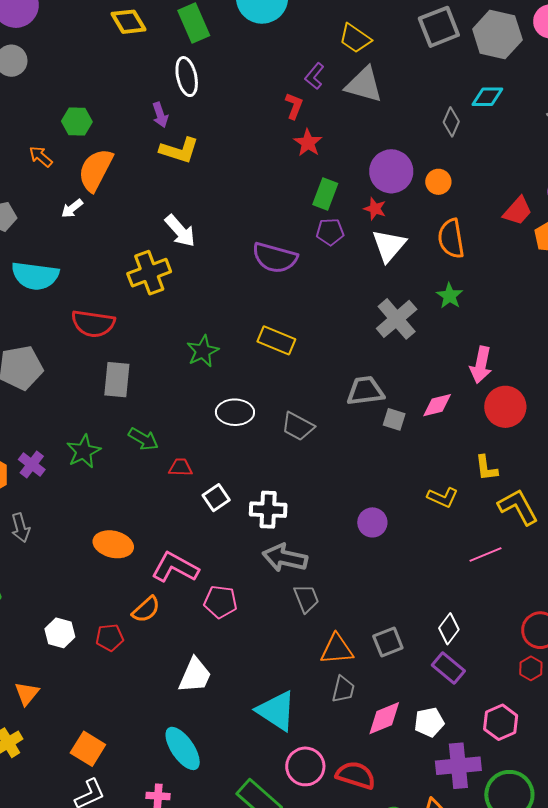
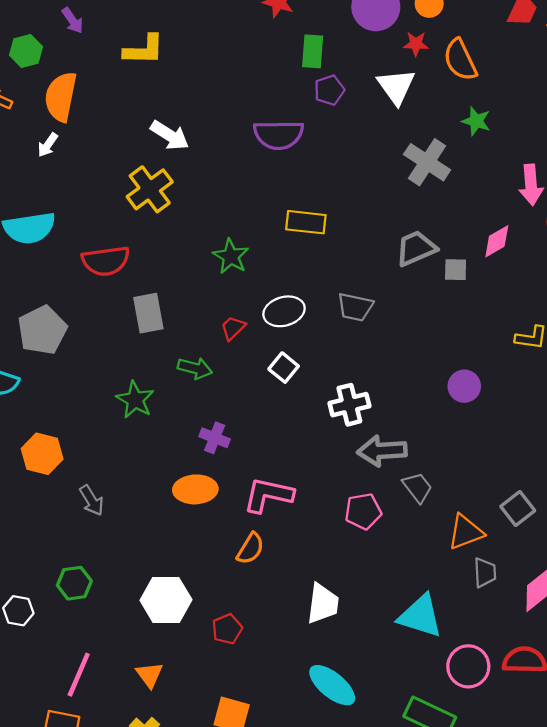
purple arrow: (160, 115) -> (73, 20), moved
red star: (375, 209) -> (416, 44), moved
purple cross: (32, 465) -> (215, 438), moved
red trapezoid: (180, 467) -> (233, 328), moved, turned -30
white square: (216, 498) -> (284, 368), moved
pink pentagon: (220, 602) -> (363, 511), moved
white hexagon: (60, 633) -> (166, 600), size x1.5
red pentagon: (110, 637) -> (227, 629), moved

